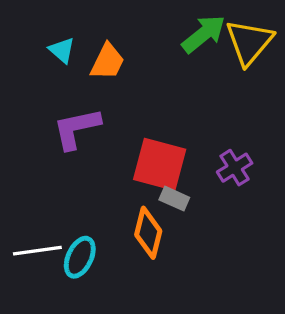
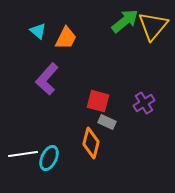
purple L-shape: (77, 128) -> (47, 79), turned -36
red square: (160, 164) -> (98, 101), size x0.7

